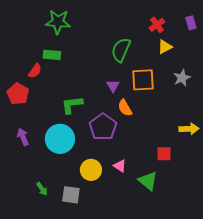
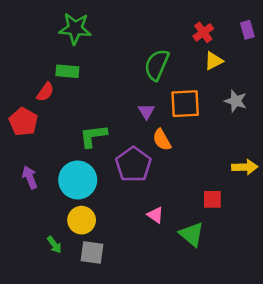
gray star: (182, 78) -> (236, 101), turned -30
yellow circle: (91, 170) -> (82, 220), moved

